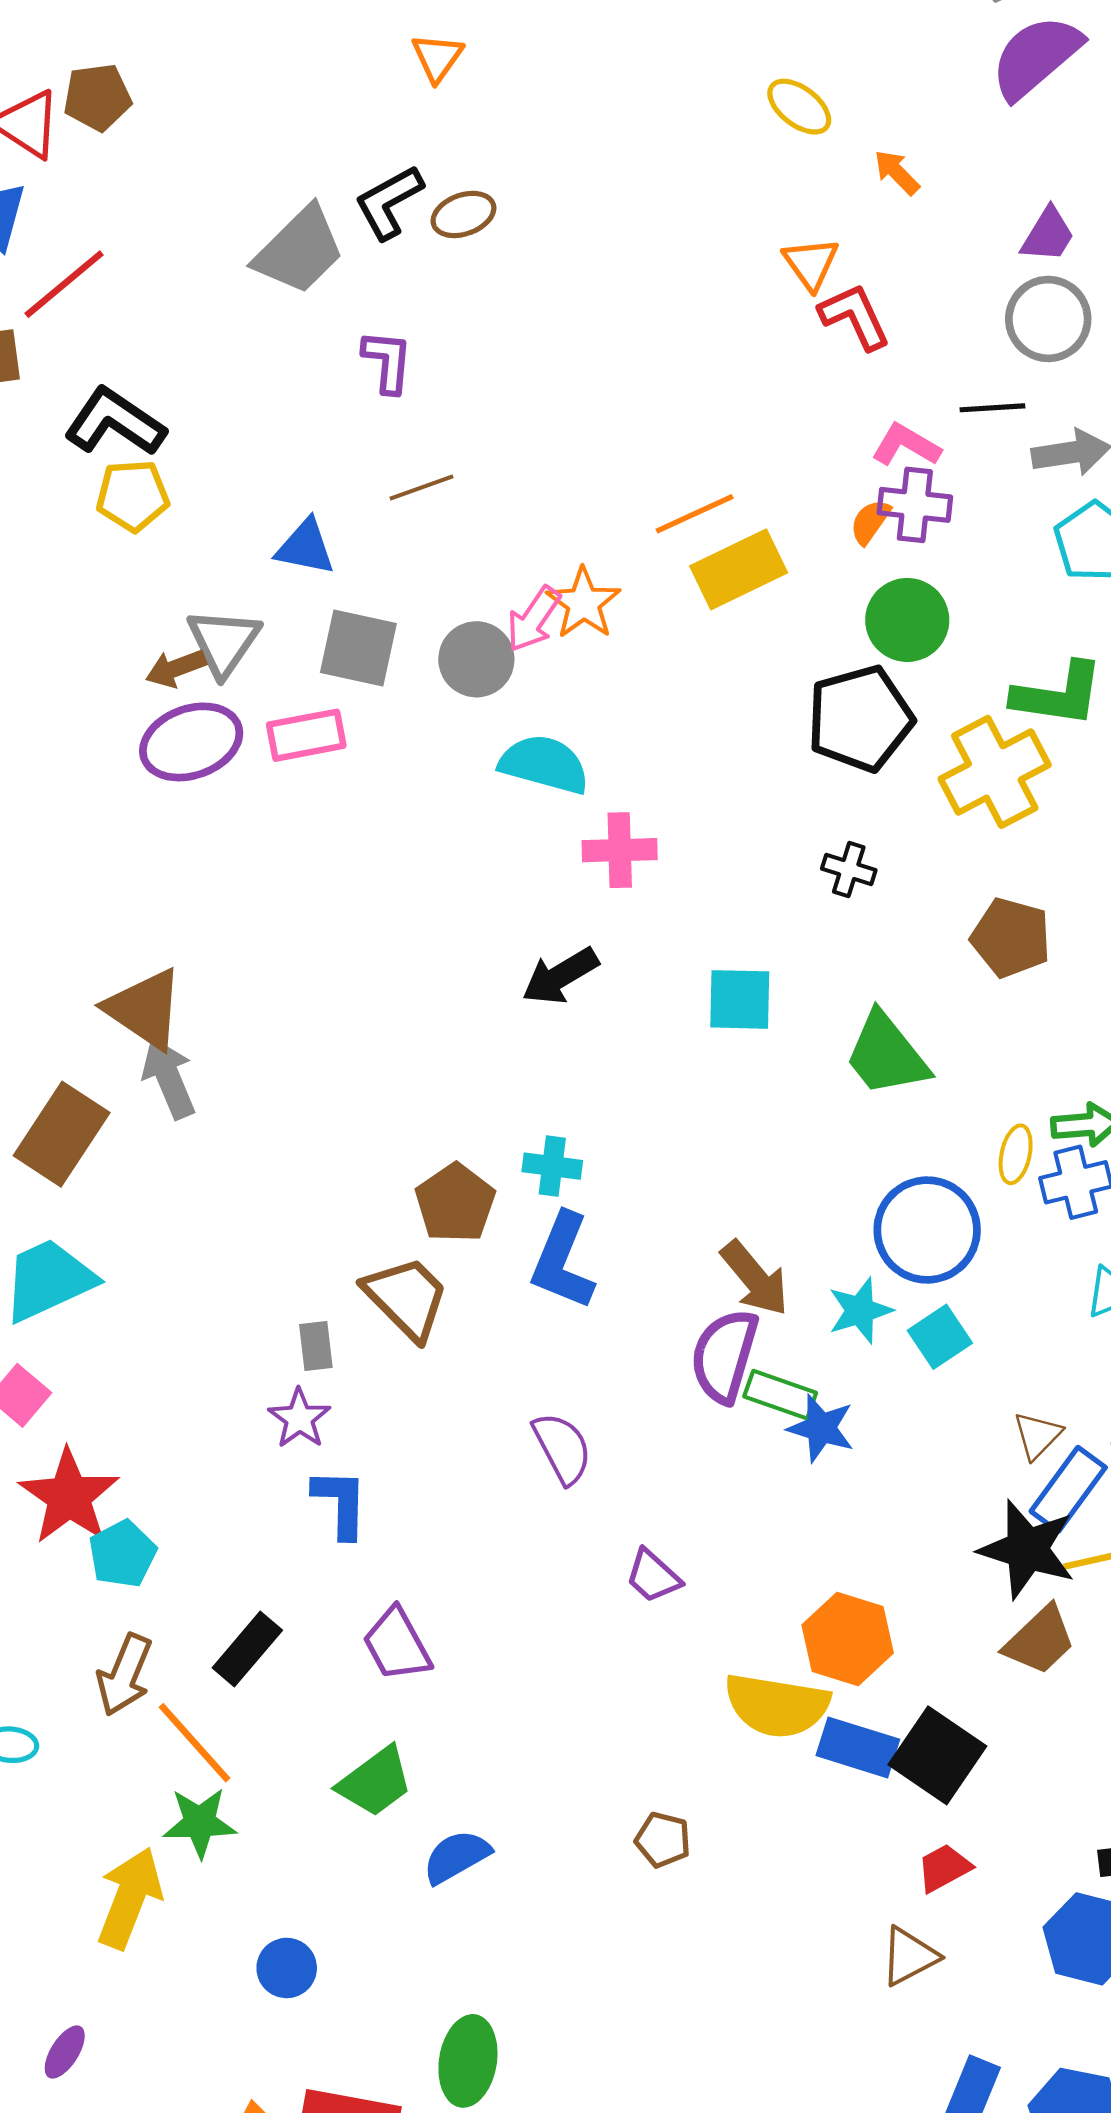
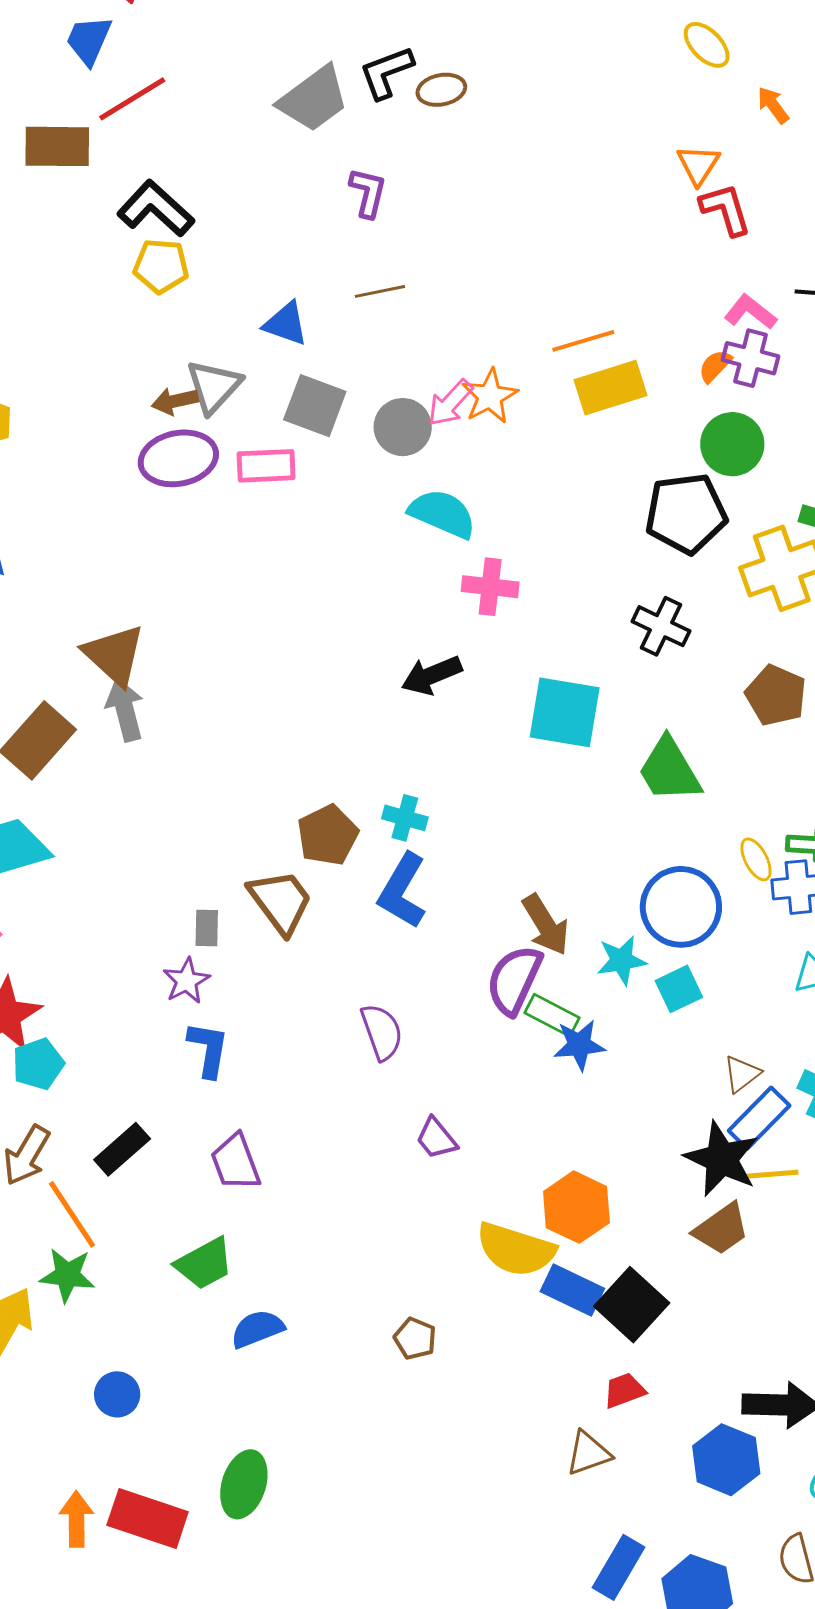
black cross: (849, 869) -> (661, 626), size x1.4
cyan square: (740, 999) -> (565, 712), size x1.4
yellow ellipse: (1016, 1154) -> (756, 859), turned -48
blue star: (821, 1428) -> (579, 1045), turned -30

